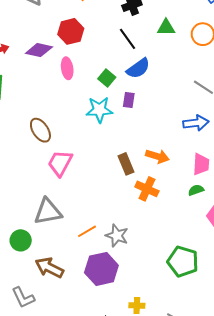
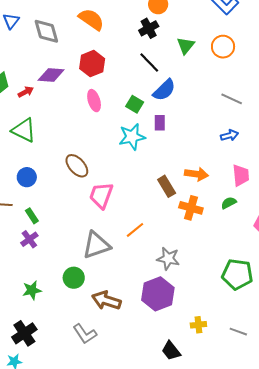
green triangle: (166, 28) -> (186, 46), turned -42
purple diamond: (39, 50) -> (51, 75), moved
blue arrow: (196, 123) -> (229, 135), size x0.7
green semicircle: (196, 190) -> (229, 203), moved
orange line: (87, 231) -> (135, 230), moved

